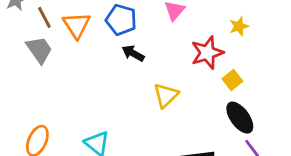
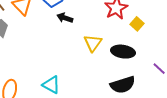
black ellipse: (240, 118) -> (123, 52), moved, turned -35

